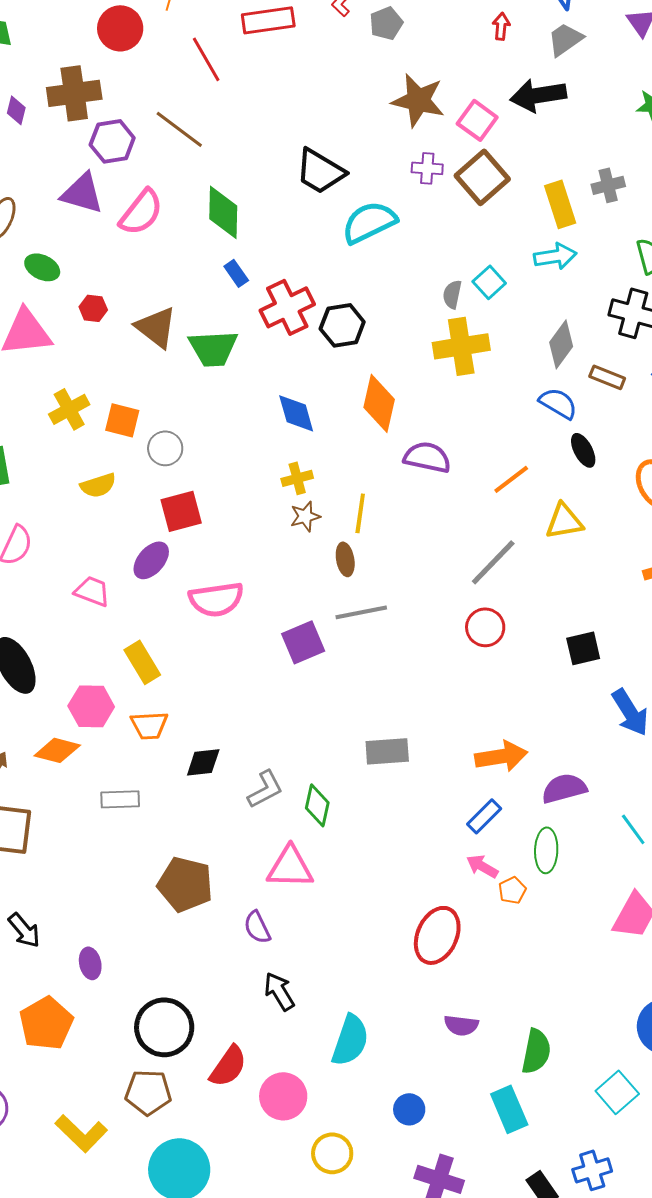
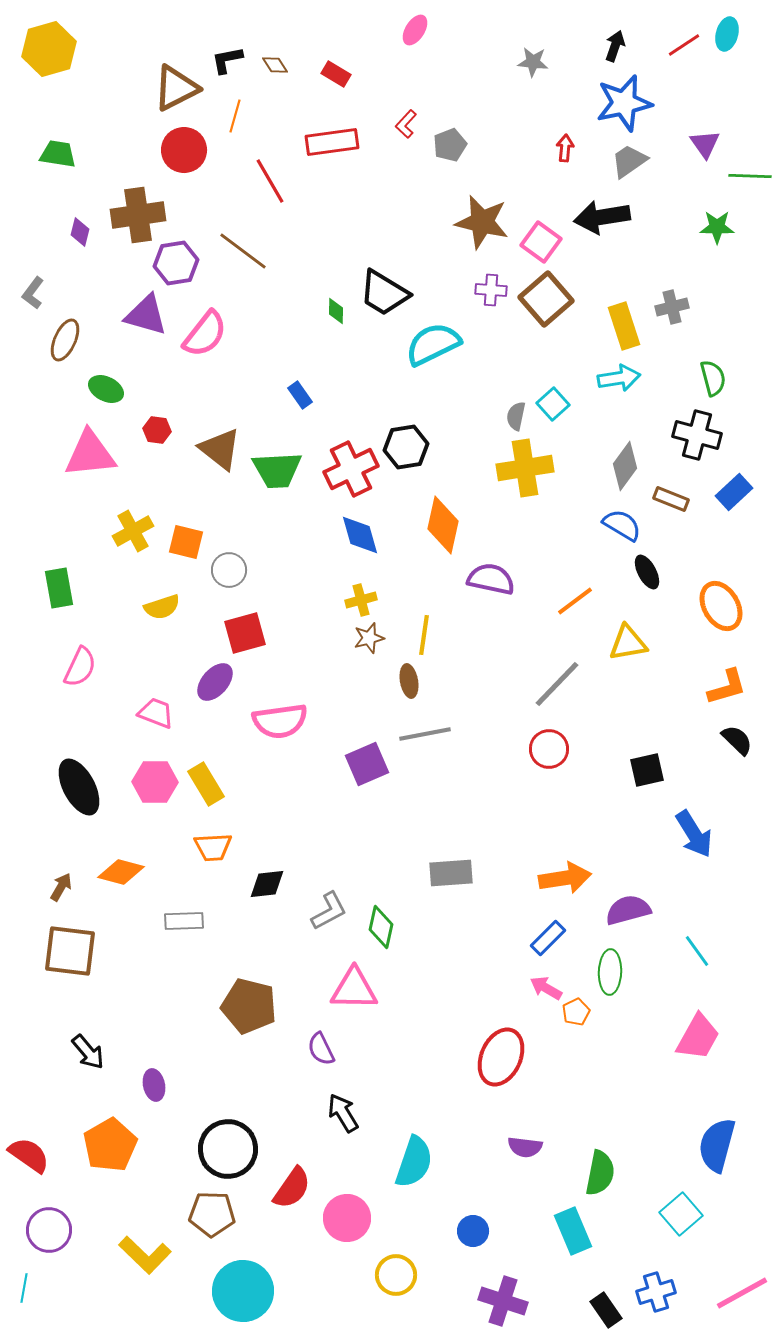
green diamond: (223, 212) -> (336, 311), moved, size x0.5
red cross: (287, 307) -> (351, 469), moved
pink hexagon: (91, 706) -> (155, 782), moved

